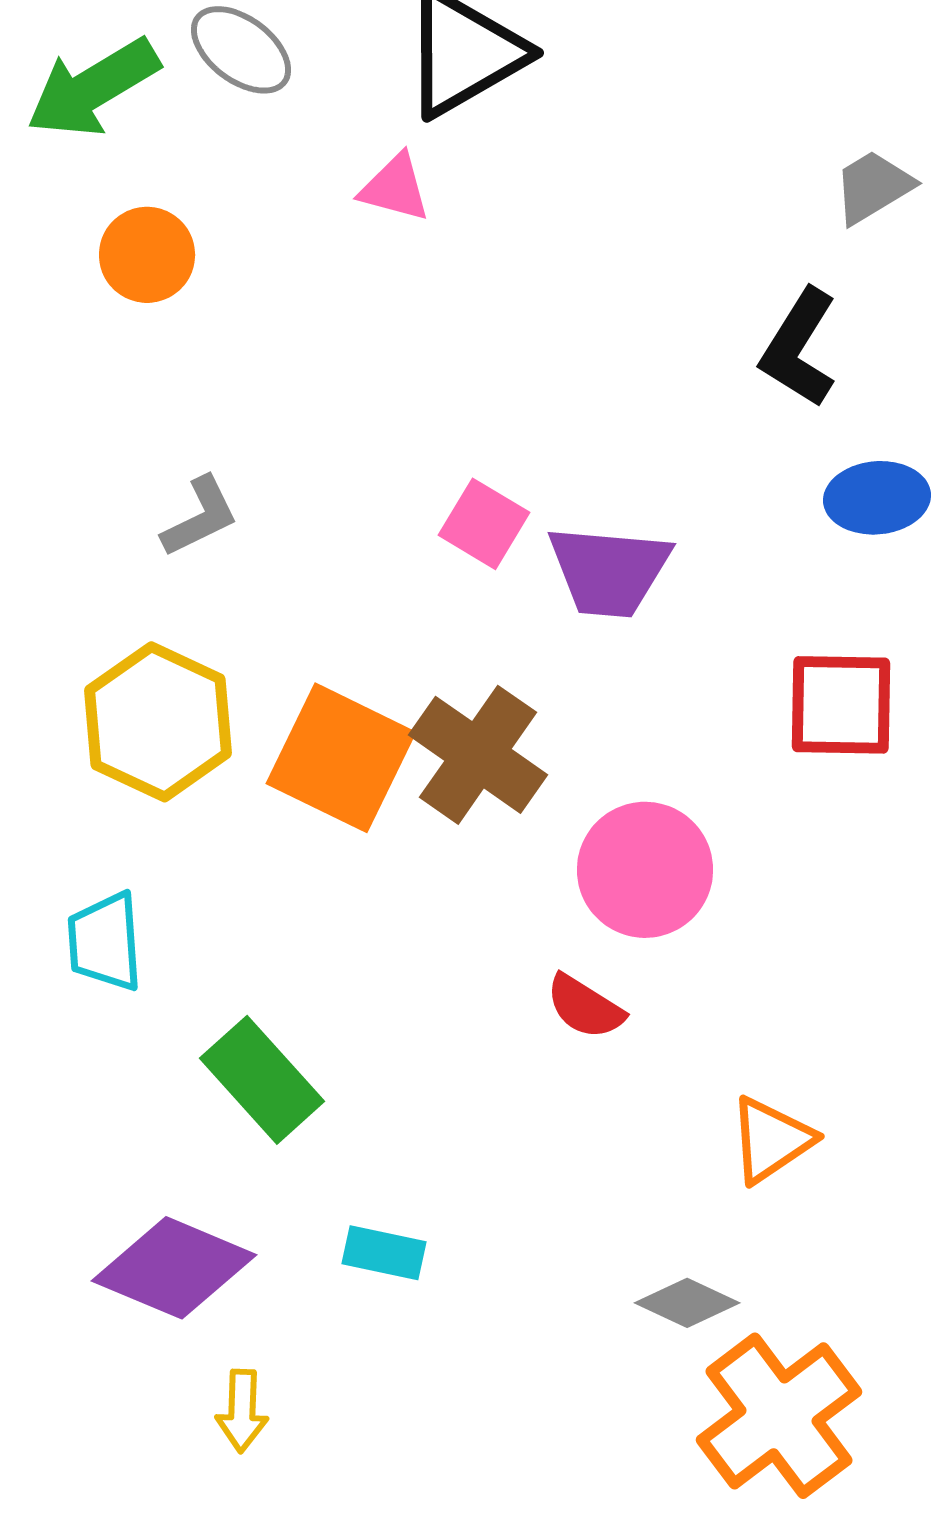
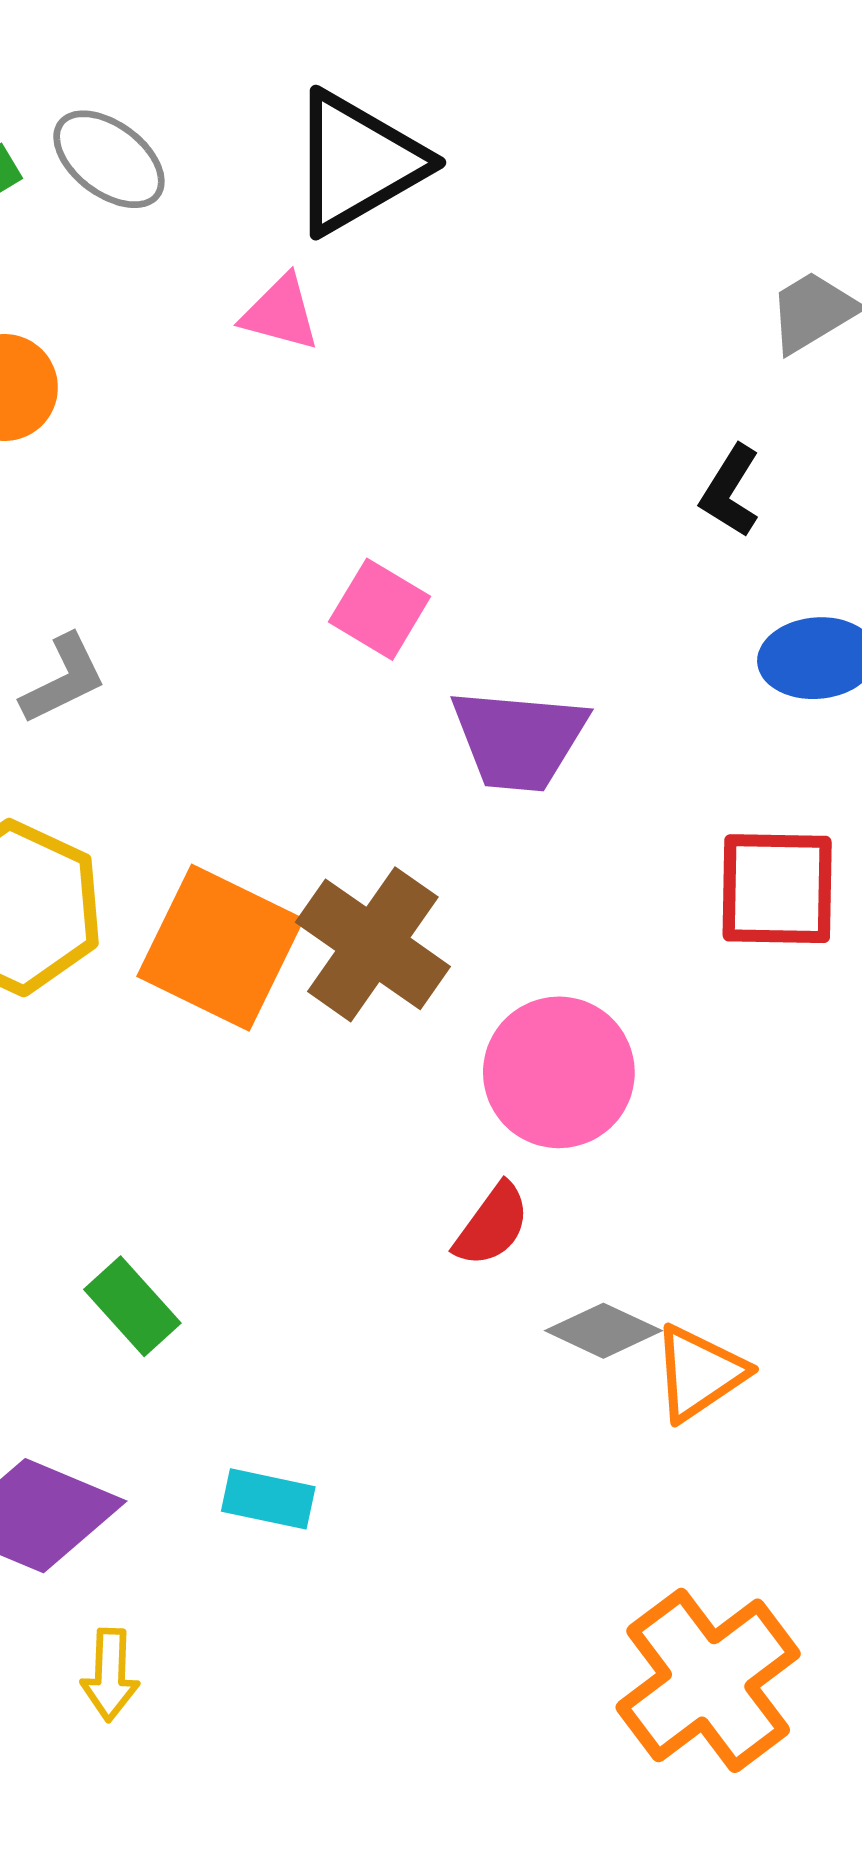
black L-shape: (799, 348) -> (730, 491), size x0.7
pink square: (484, 524) -> (380, 609), moved
red semicircle: (585, 1007) -> (492, 1225), turned -86
green rectangle: (262, 1080) -> (132, 1306), size x0.7
gray diamond: (687, 1303) -> (603, 1331), moved

